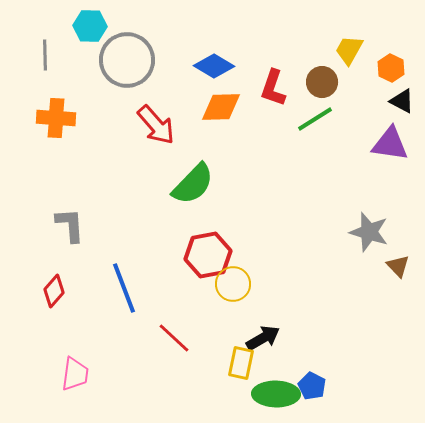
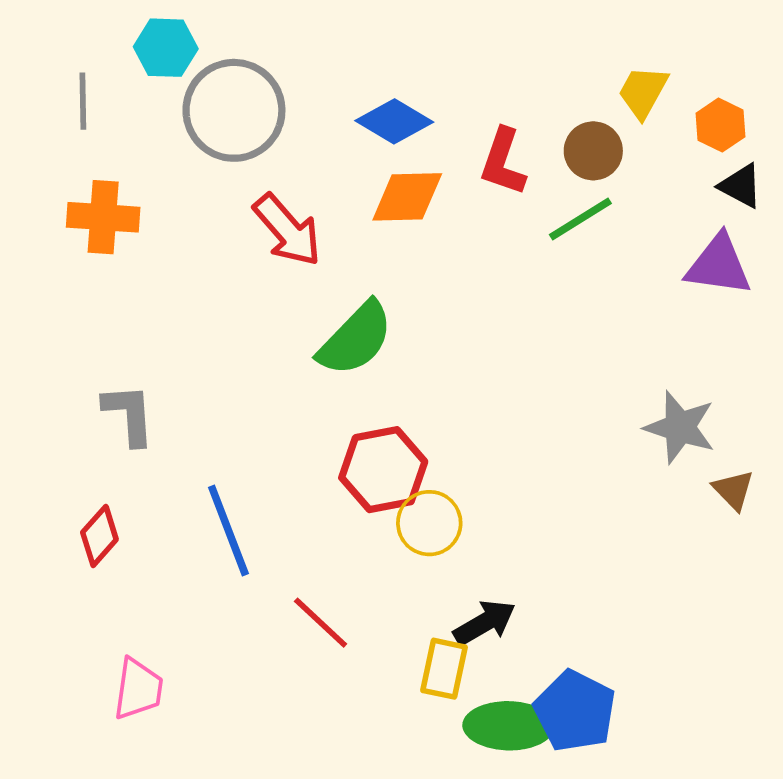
blue pentagon: (312, 386) -> (575, 711), size x1.6

